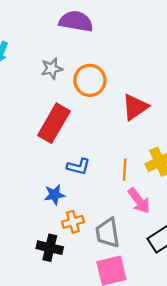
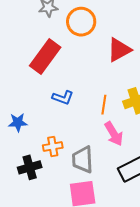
blue star: (54, 195) -> (18, 122), moved
black cross: (50, 248) -> (30, 167), turned -35

